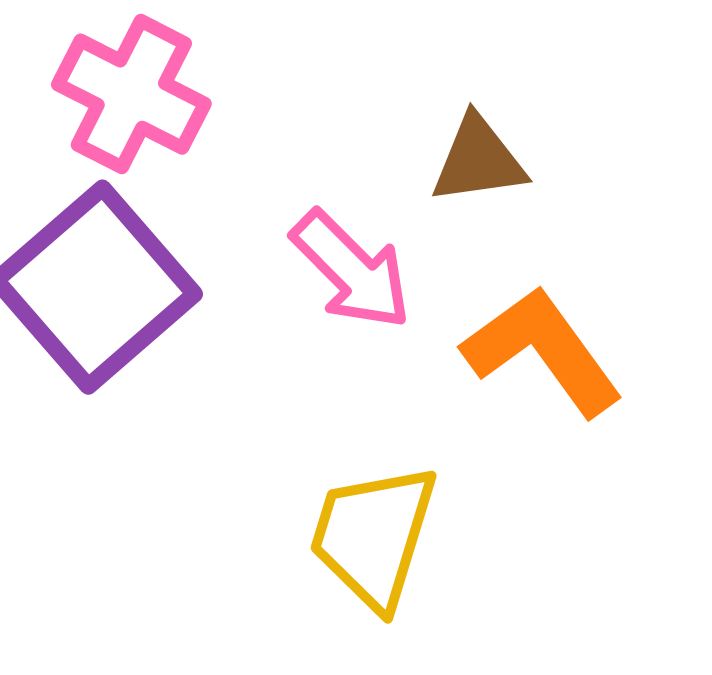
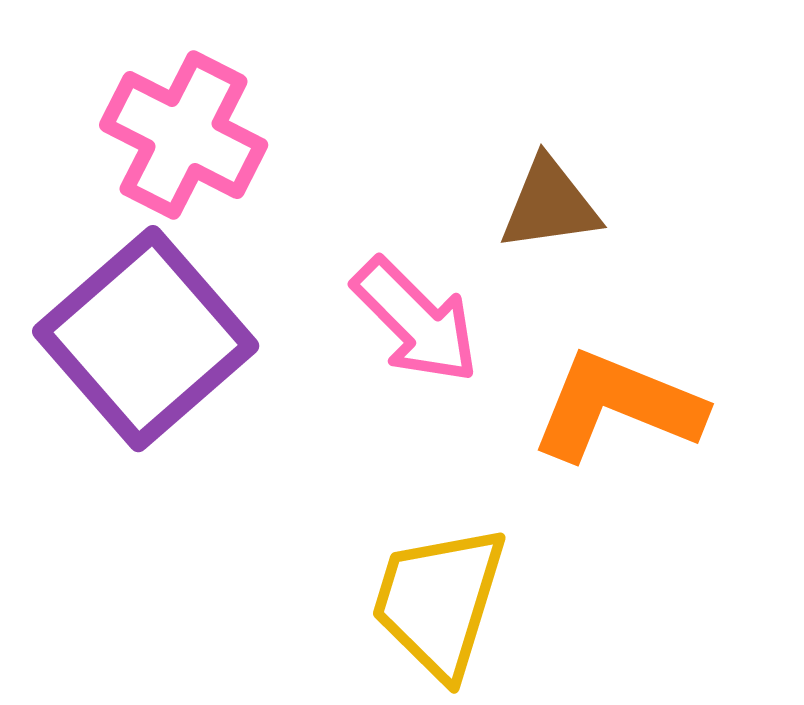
orange L-shape: (542, 351) -> (617, 406), turned -32

